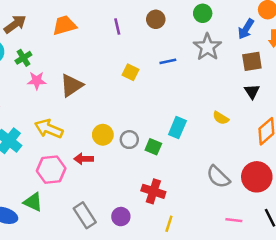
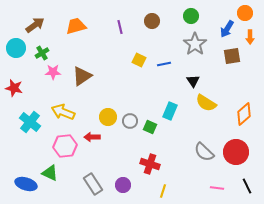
blue line: (168, 61) -> (164, 64), moved
yellow square: (130, 72) -> (139, 60), moved
black triangle: (252, 91) -> (193, 81), moved
yellow semicircle: (221, 118) -> (206, 103), size x1.5

